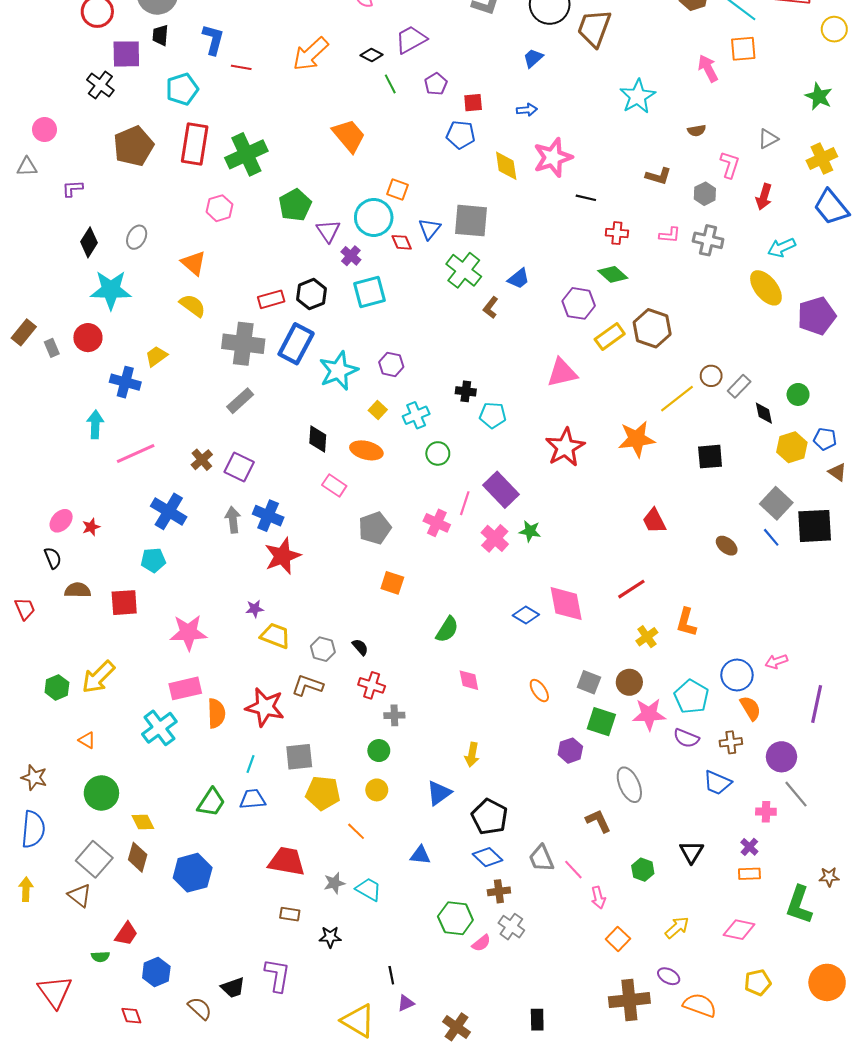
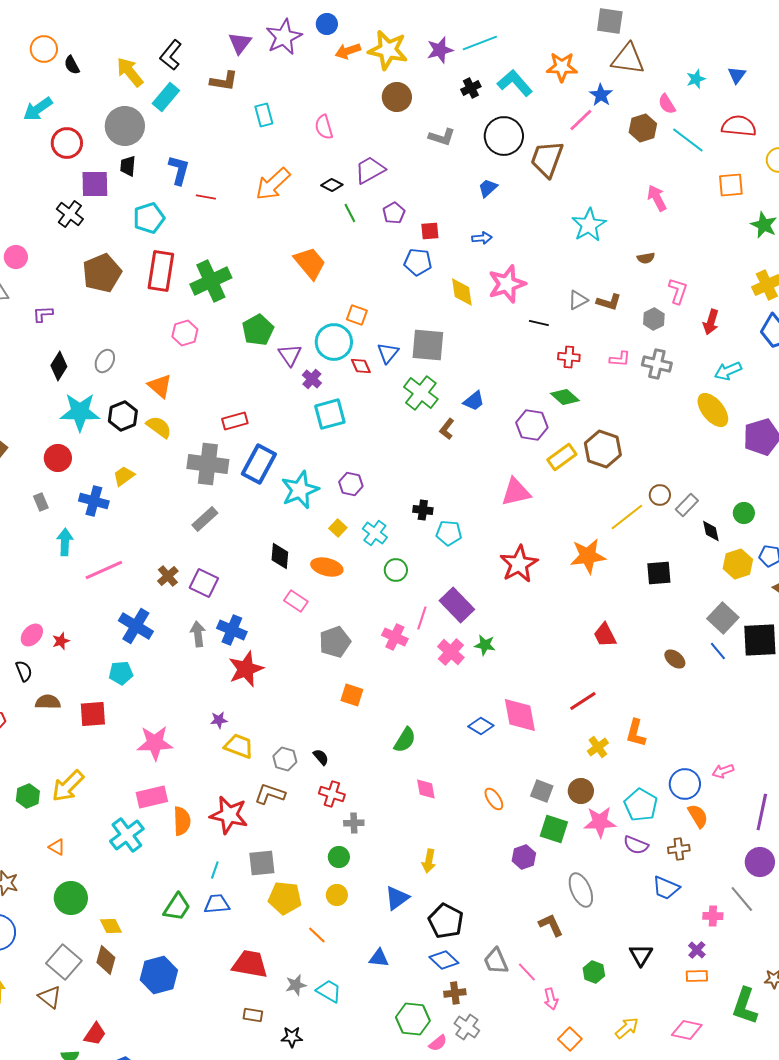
orange square: (743, 49) -> (731, 185), moved
gray triangle: (768, 139) -> (578, 300), moved
black hexagon: (312, 294) -> (123, 416), moved
gray rectangle: (52, 348) -> (41, 502), moved
cyan cross: (416, 415) -> (375, 533), turned -30
purple circle: (781, 757) -> (760, 862), moved

